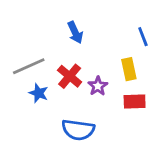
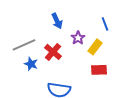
yellow rectangle: (129, 69) -> (95, 47), turned 49
purple star: (98, 86) -> (78, 38), moved

